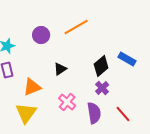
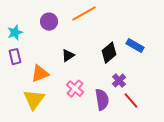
purple cross: (102, 88) -> (119, 81), moved

